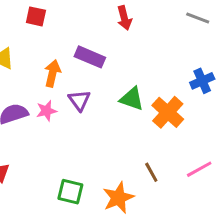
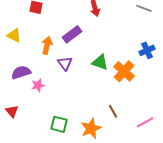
purple rectangle: (90, 57) -> (72, 34), turned -60
pink star: (46, 111) -> (38, 85), moved
pink line: (199, 169) -> (145, 122), moved

